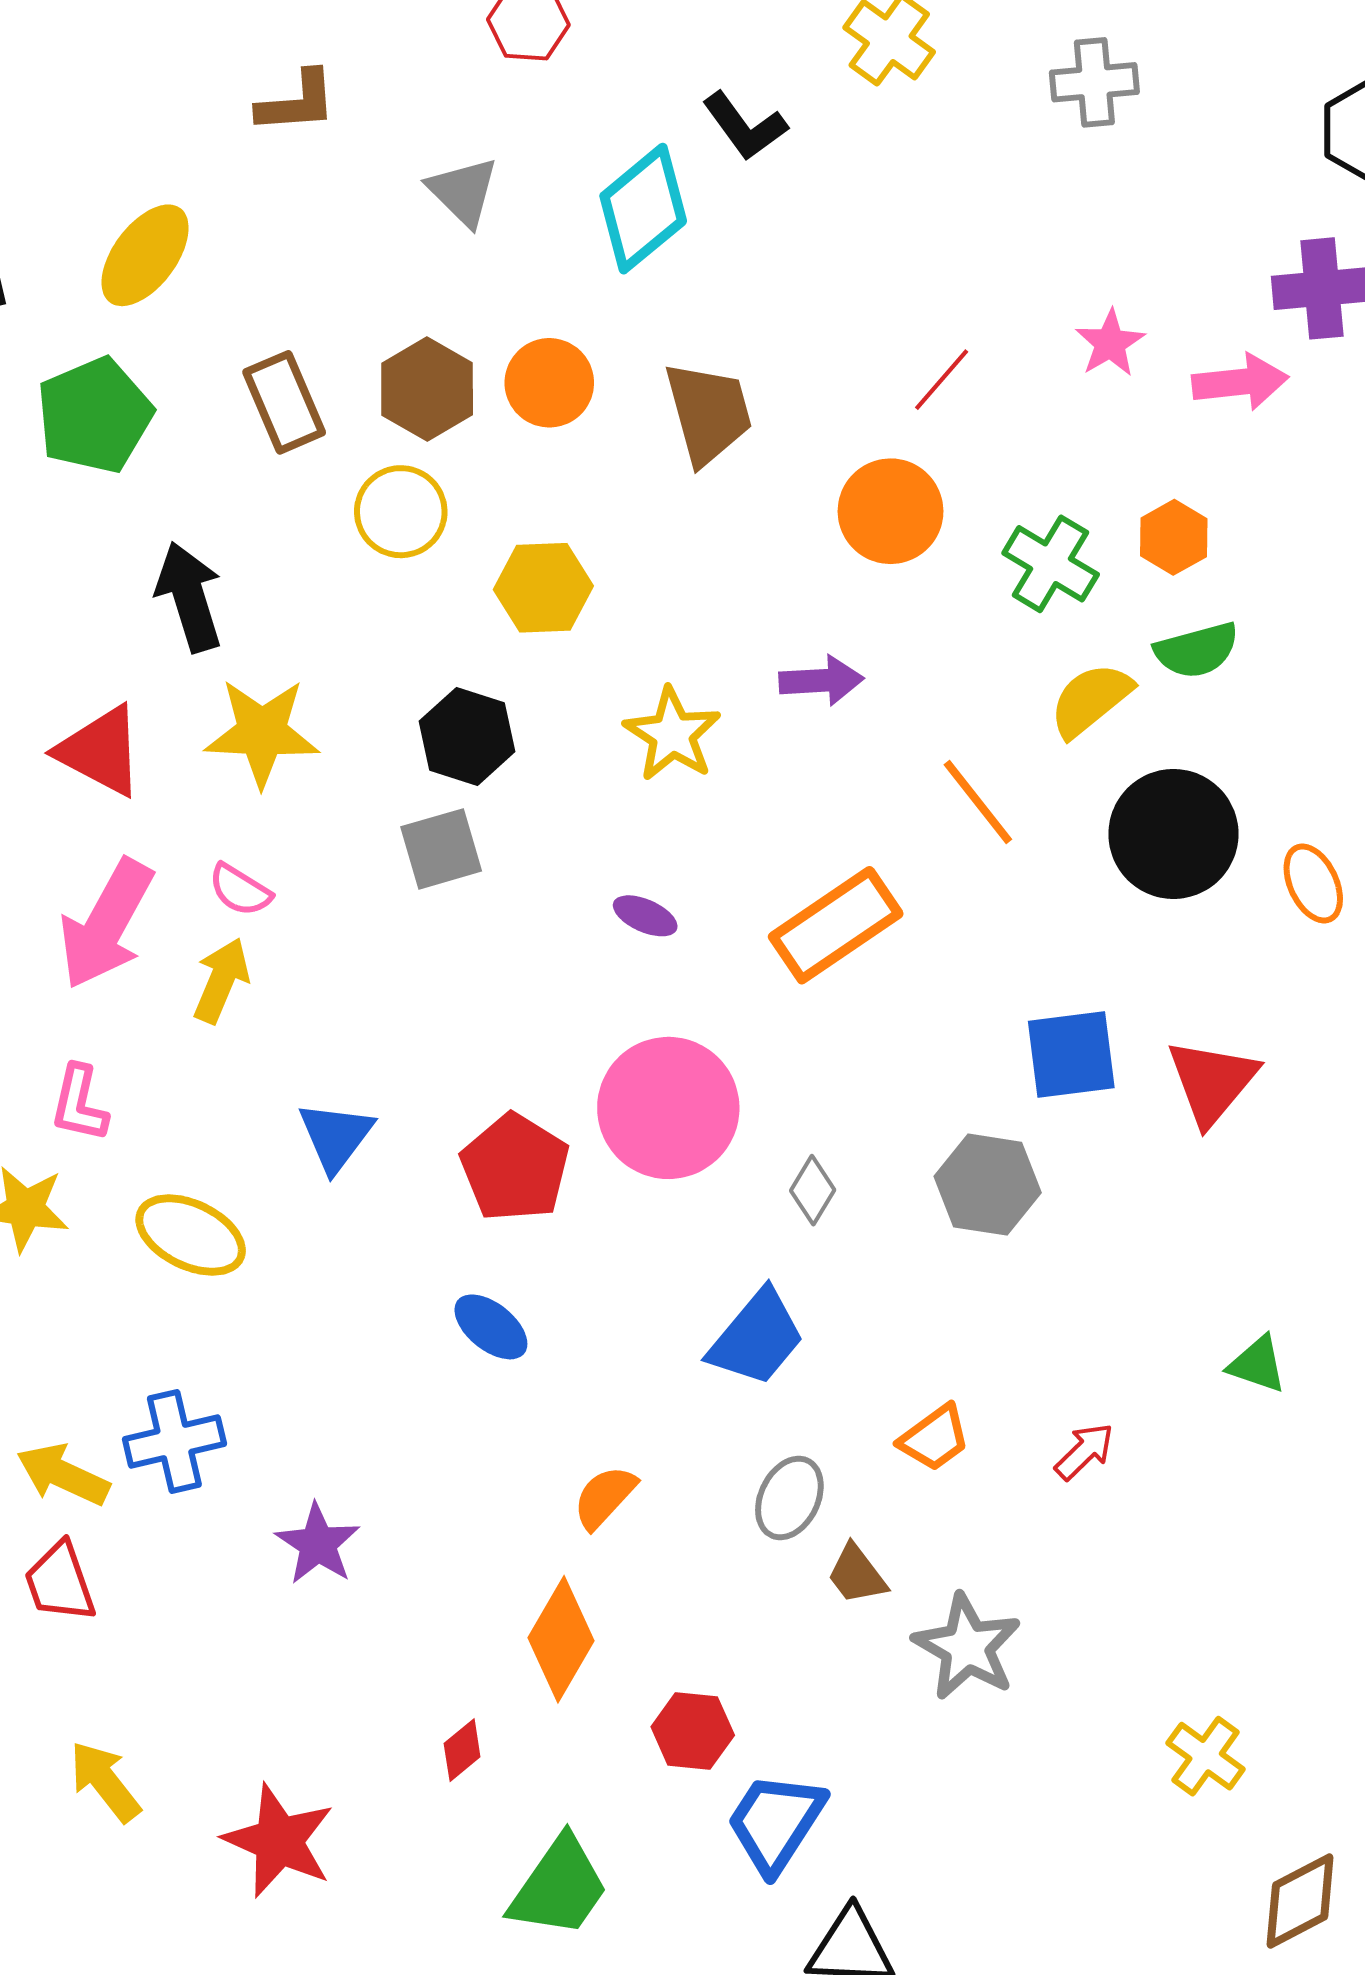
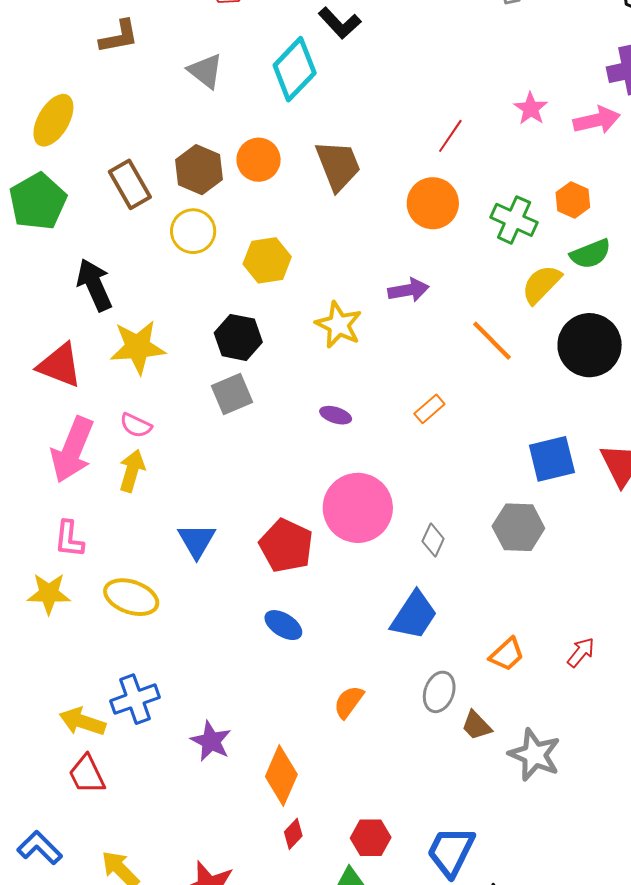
orange rectangle: (836, 925) -> (429, 409), size x0.5
orange diamond: (561, 1639) -> (281, 776), moved
red hexagon: (693, 1731) -> (371, 838), moved

